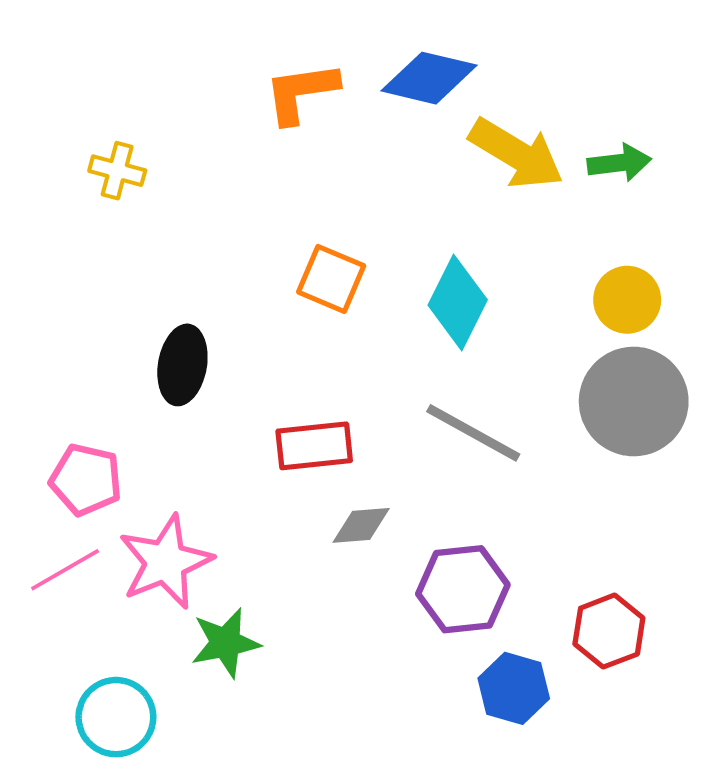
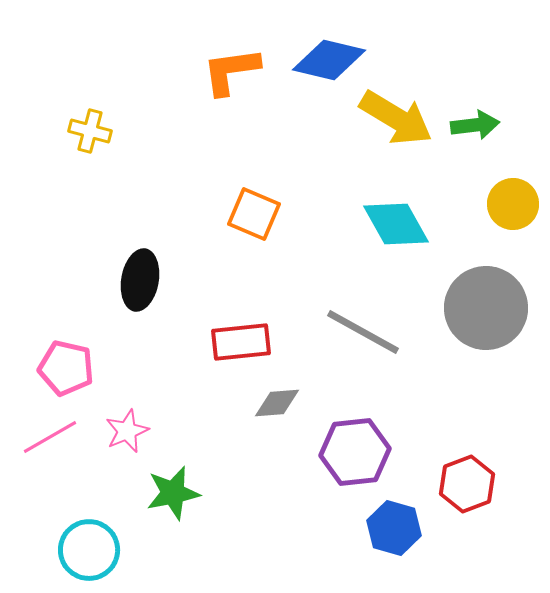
yellow circle: (627, 300) -> (513, 204), moved
cyan diamond: (458, 302) -> (396, 224), moved, turned -56
pink star: (165, 562) -> (127, 431), size x0.6

